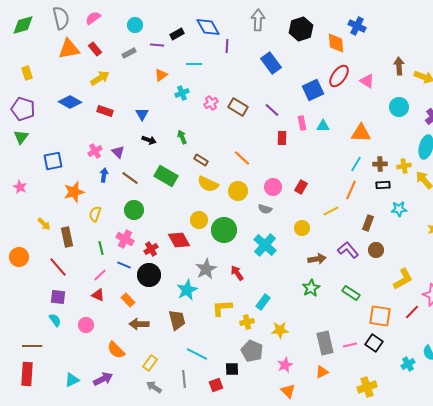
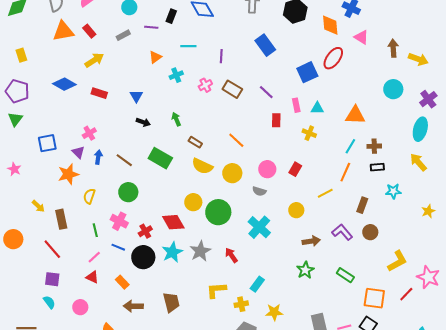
black rectangle: (177, 34) -> (171, 16), turned -40
purple line: (227, 46) -> (221, 56), moved
pink triangle: (367, 81) -> (361, 37), moved
purple triangle: (118, 152) -> (78, 152), moved
yellow cross: (404, 166) -> (309, 133), moved, turned 32
cyan star: (187, 290) -> (172, 252), moved

